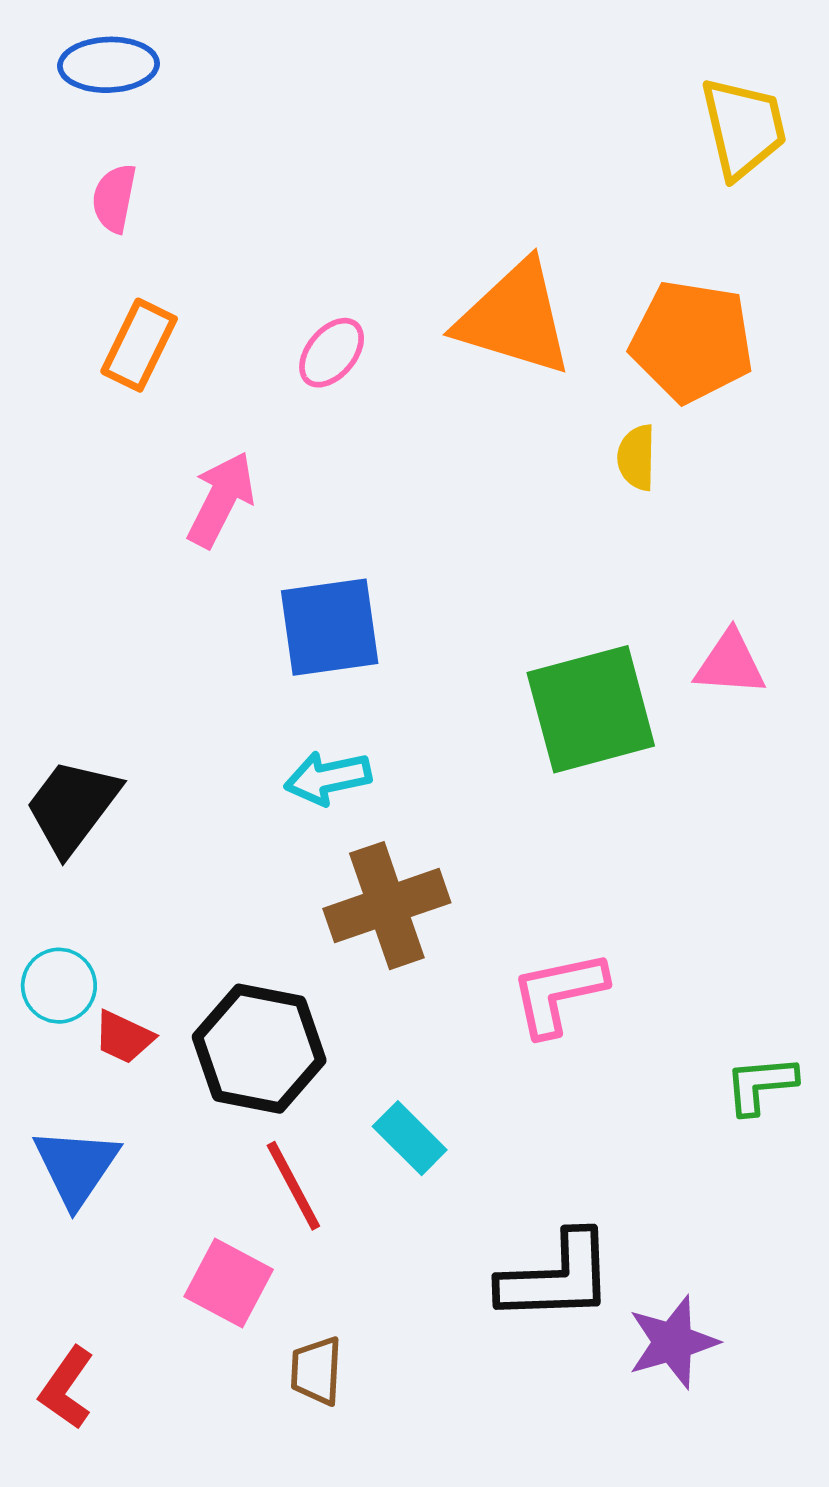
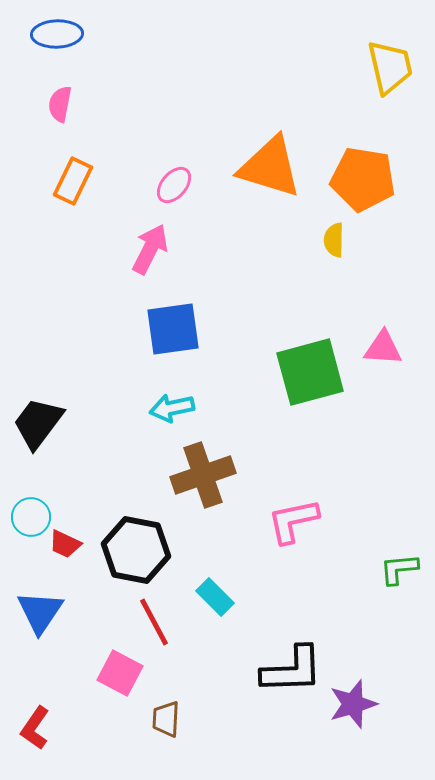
pink arrow: (221, 499) -> (150, 249), moved

